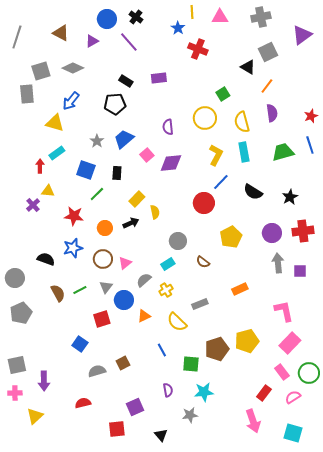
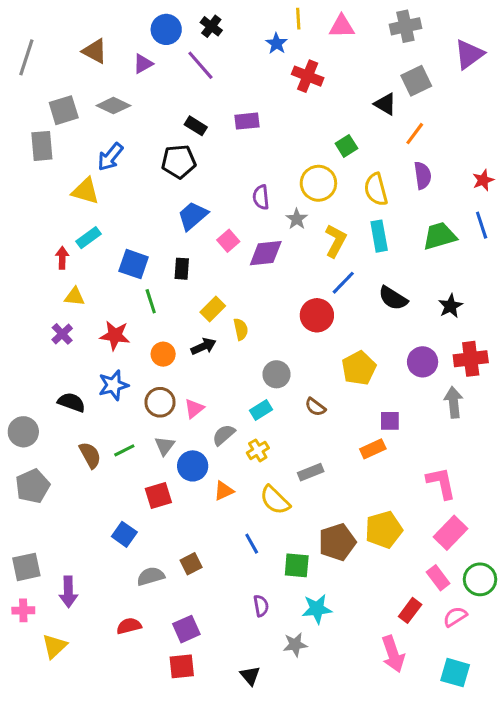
gray star: (97, 141) -> (297, 219), moved
green line: (97, 194) -> (151, 301), turned -63
purple cross: (33, 205) -> (62, 334), moved
gray arrow: (278, 263) -> (454, 402), moved
purple square: (300, 271) -> (390, 421), moved
purple square: (135, 407) -> (186, 629), moved

